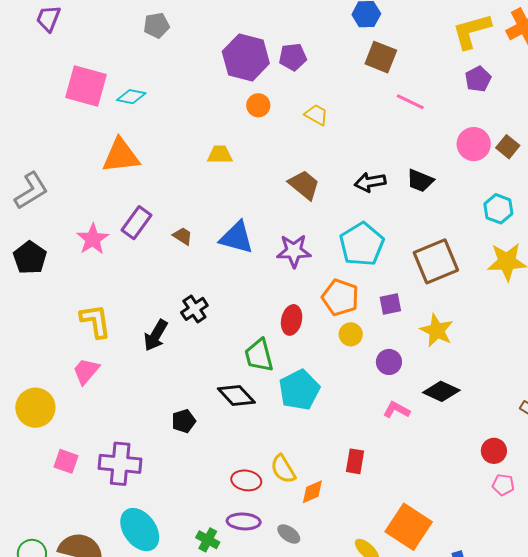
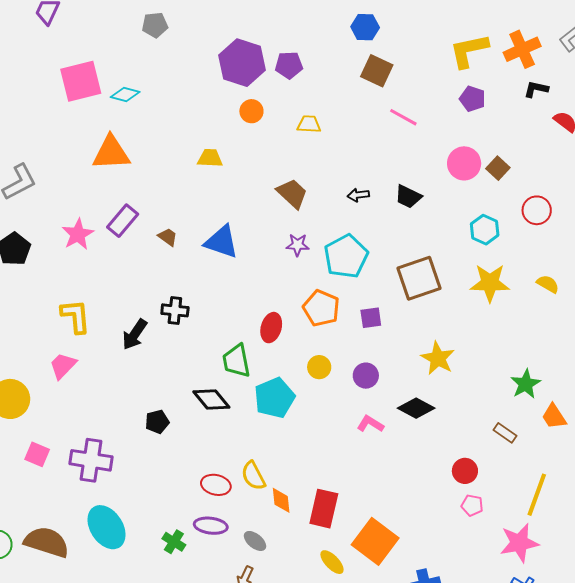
purple pentagon: (478, 79) -> (472, 99), turned -30
pink square: (86, 86) -> (81, 81), turned -33
yellow trapezoid: (316, 115) -> (309, 124), turned -30
black arrow: (370, 182) -> (358, 195), size x0.7
purple star: (294, 251) -> (298, 245), moved, size x0.7
black cross: (194, 309) -> (175, 310), turned 36
yellow star: (437, 330) -> (438, 358), moved
yellow circle: (351, 334) -> (319, 367), moved
red rectangle: (355, 461) -> (324, 509), moved, size x1.5
orange diamond: (312, 492) -> (281, 500), turned -76

